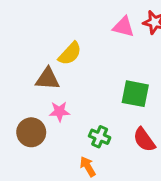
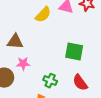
yellow semicircle: (70, 54) -> (43, 15), moved

